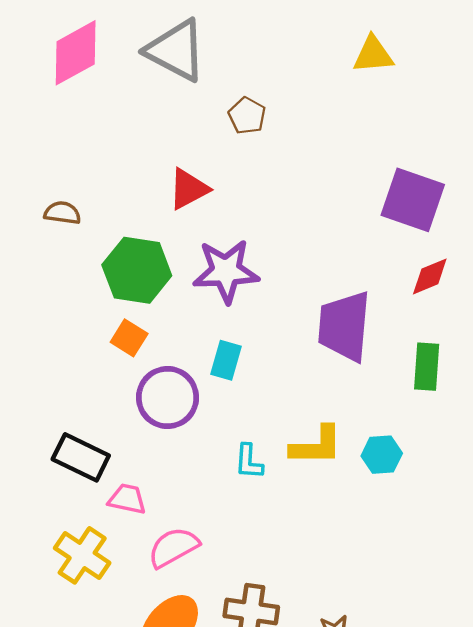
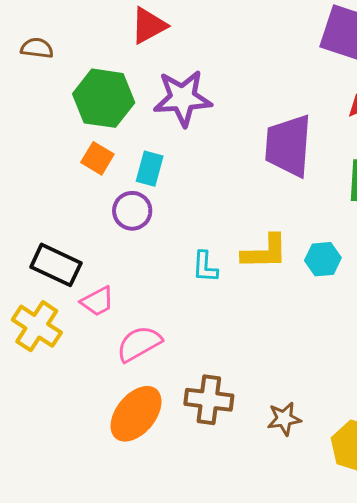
cyan rectangle: (226, 360) -> (150, 169), moved
purple circle: (168, 398) -> (132, 211), size x0.7
pink trapezoid: (127, 499) -> (97, 301), turned 141
yellow cross: (82, 555) -> (37, 326), moved

